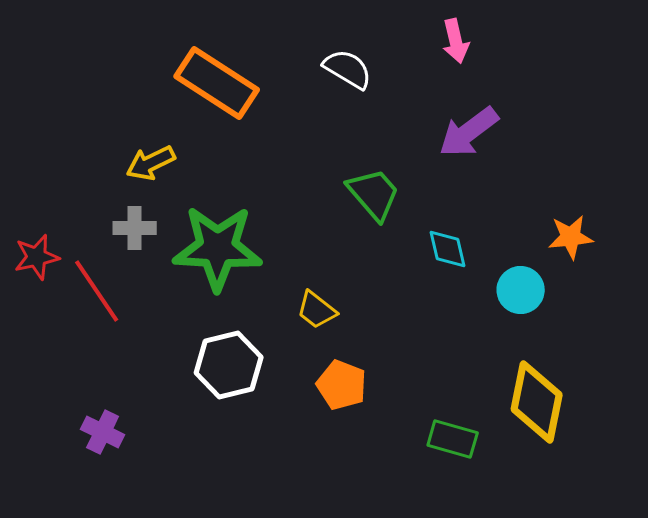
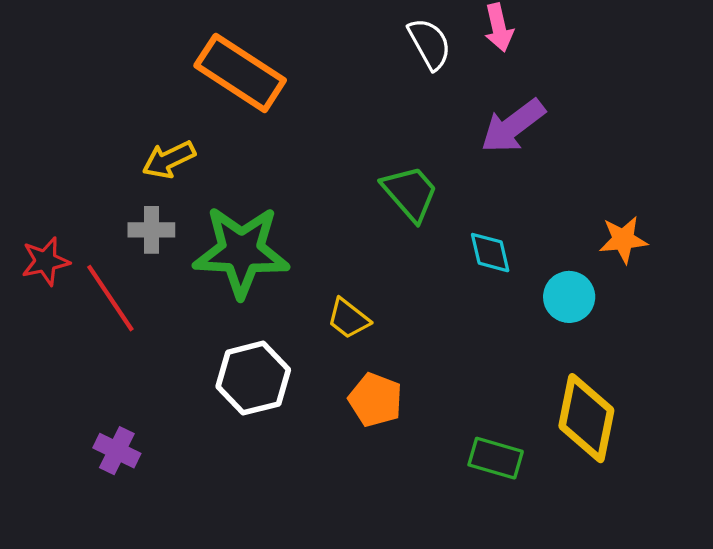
white semicircle: (348, 69) -> (430, 44), moved, turned 30

